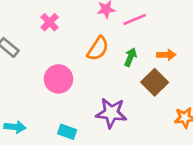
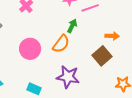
orange semicircle: (98, 48) -> (61, 44), moved
green arrow: (130, 57) -> (72, 26), moved

